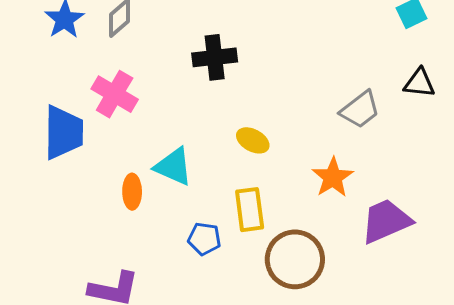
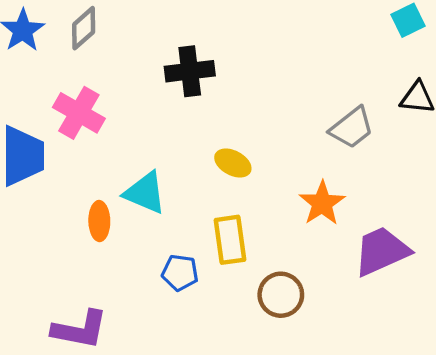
brown circle: (295, 259) -> (281, 295), size x0.7

